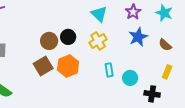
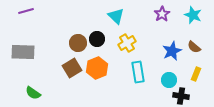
cyan triangle: (99, 14) -> (116, 16), moved
blue star: (138, 37) -> (172, 51), moved
cyan rectangle: (109, 70) -> (138, 72), size x1.5
cyan circle: (130, 78) -> (169, 80), moved

